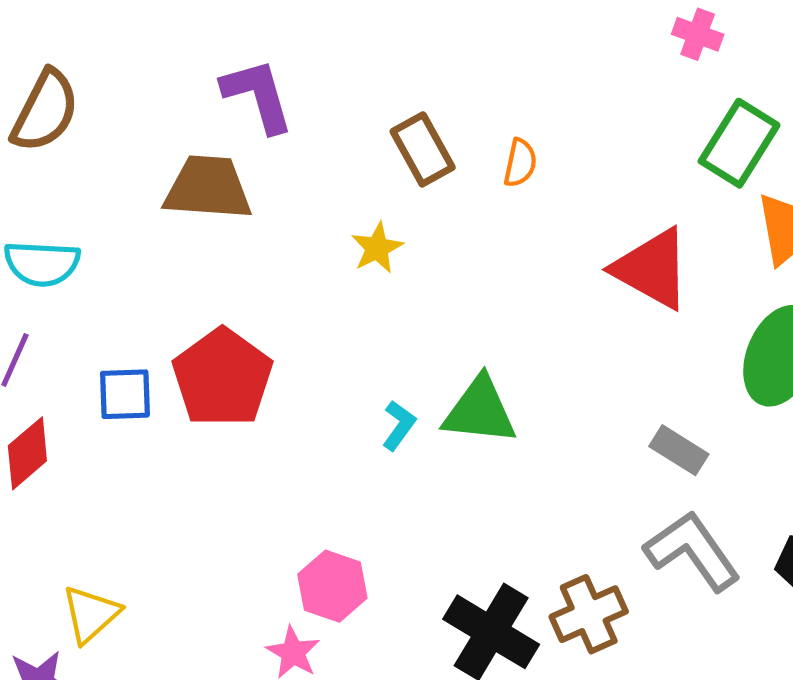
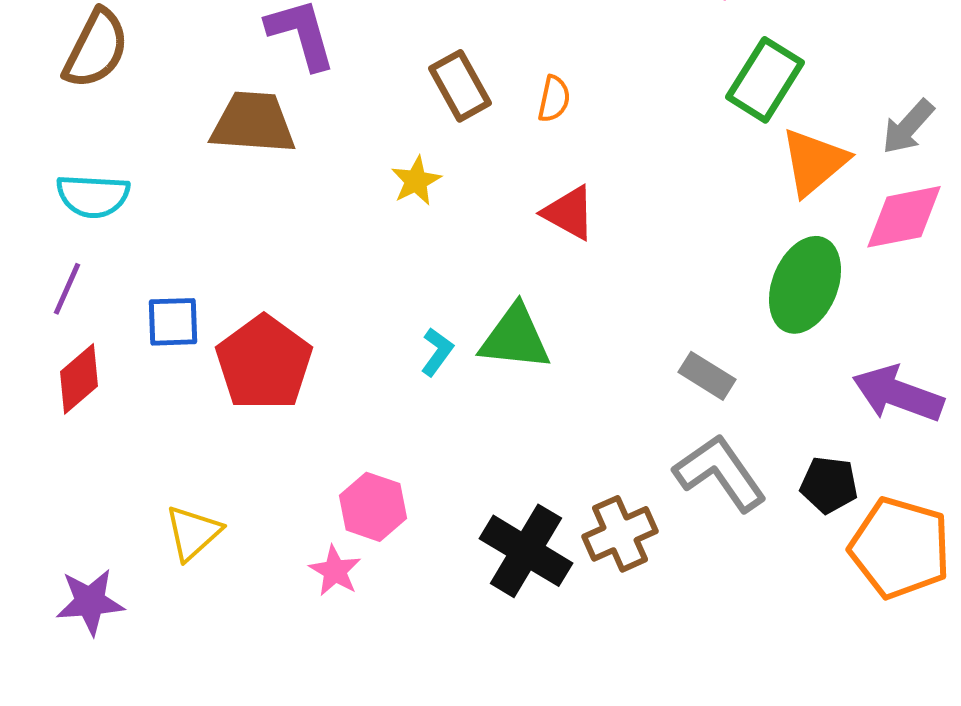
red triangle: (652, 269) -> (569, 213), moved, size x0.7
red pentagon: (222, 378) -> (264, 363), moved
yellow triangle: (91, 614) -> (193, 533), moved

